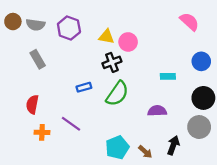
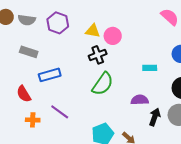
gray rectangle: (38, 59) -> (29, 52), turned -42
blue rectangle: (84, 87) -> (50, 75), moved, size x1.5
red semicircle: (32, 104) -> (24, 94), turned -42
black arrow: (173, 145) -> (155, 117), moved

